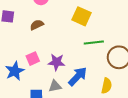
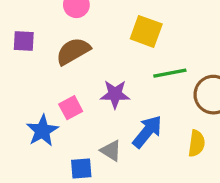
brown semicircle: (37, 25) -> (73, 51), size x1.5
purple star: (56, 62) -> (115, 94), moved
gray triangle: (55, 86) -> (111, 151), turned 48

